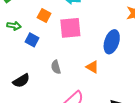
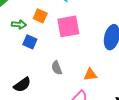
green arrow: (14, 26) -> (19, 25), moved
orange triangle: (92, 67) -> (90, 75), moved, turned -32

